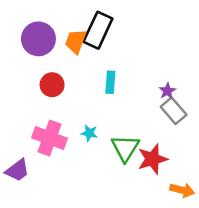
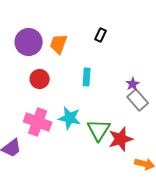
black rectangle: (98, 30) -> (101, 35), moved, size x0.5
cyan star: (89, 133) -> (70, 118), size x1.6

